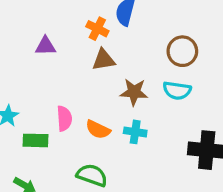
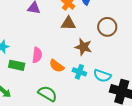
brown circle: (182, 51) -> (107, 27), moved
cyan semicircle: (177, 90) -> (102, 76), moved

